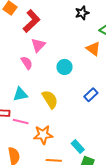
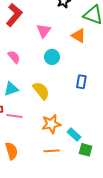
pink triangle: (38, 45) -> (44, 31), moved
blue rectangle: (91, 95) -> (81, 82), turned -32
orange star: (43, 135) -> (51, 124), moved

